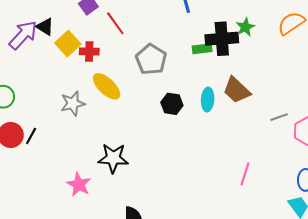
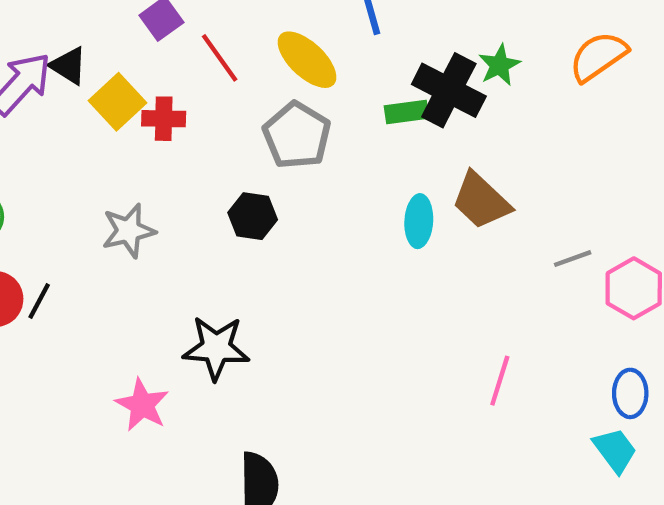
black cross: (222, 39) -> (449, 90), turned 32
yellow ellipse: (107, 86) -> (307, 60), moved
black hexagon: (172, 104) -> (253, 216), moved

